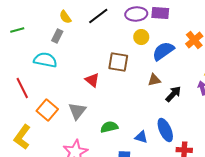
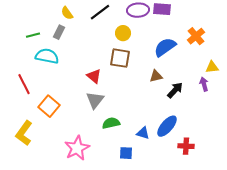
green line: (17, 30) -> (33, 35), moved
yellow circle: (141, 37) -> (123, 33), moved
gray triangle: (77, 111) -> (95, 100), moved
blue ellipse: (165, 130) -> (167, 126), turned 65

